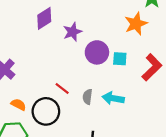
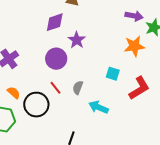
purple star: (72, 32) -> (77, 40), turned -30
purple circle: (97, 52) -> (56, 59), moved
gray semicircle: (87, 97) -> (78, 88), moved

